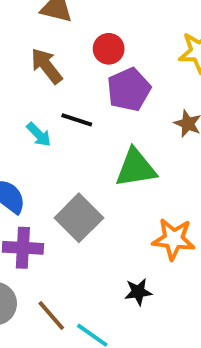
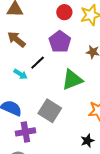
red circle: (109, 49) -> (64, 12), moved
black line: (77, 120) -> (38, 63), turned -49

